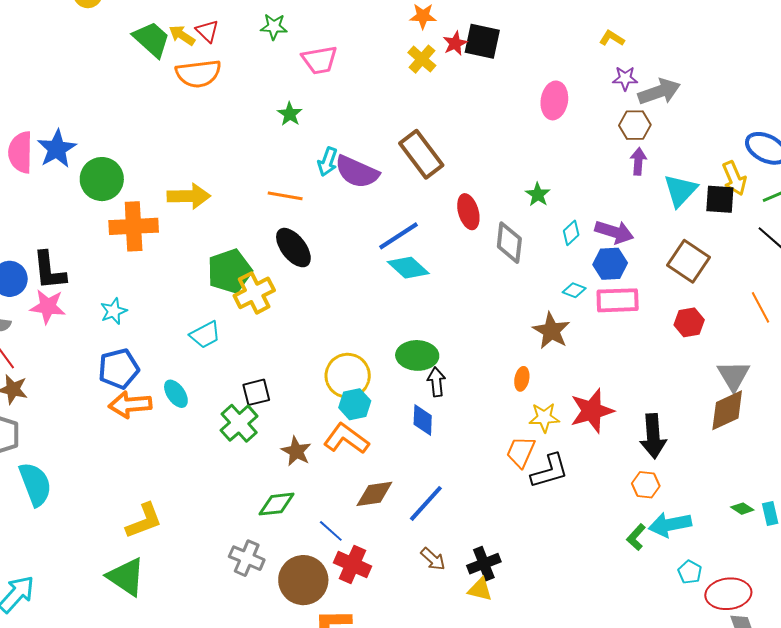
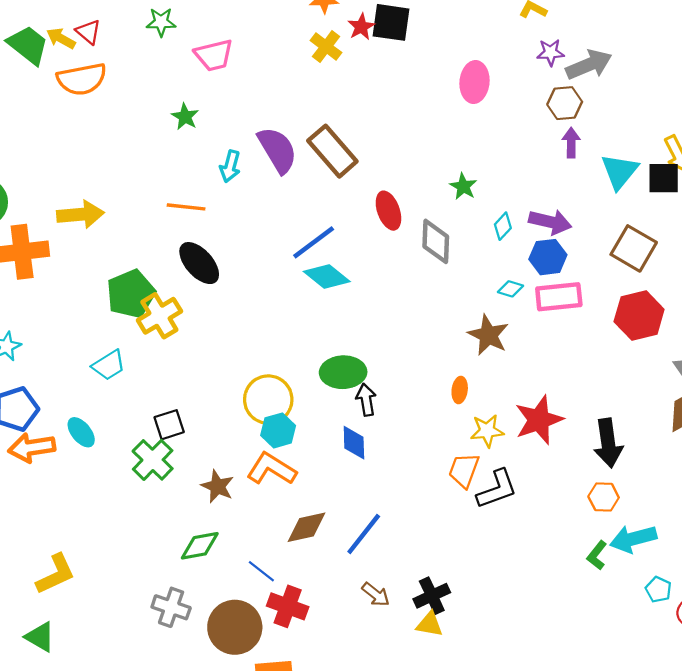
purple semicircle: (357, 172) -> (277, 150), moved, turned -141
red hexagon: (689, 322) -> (639, 316), size x1.5
green triangle: (126, 577) -> (40, 637), size x0.7

